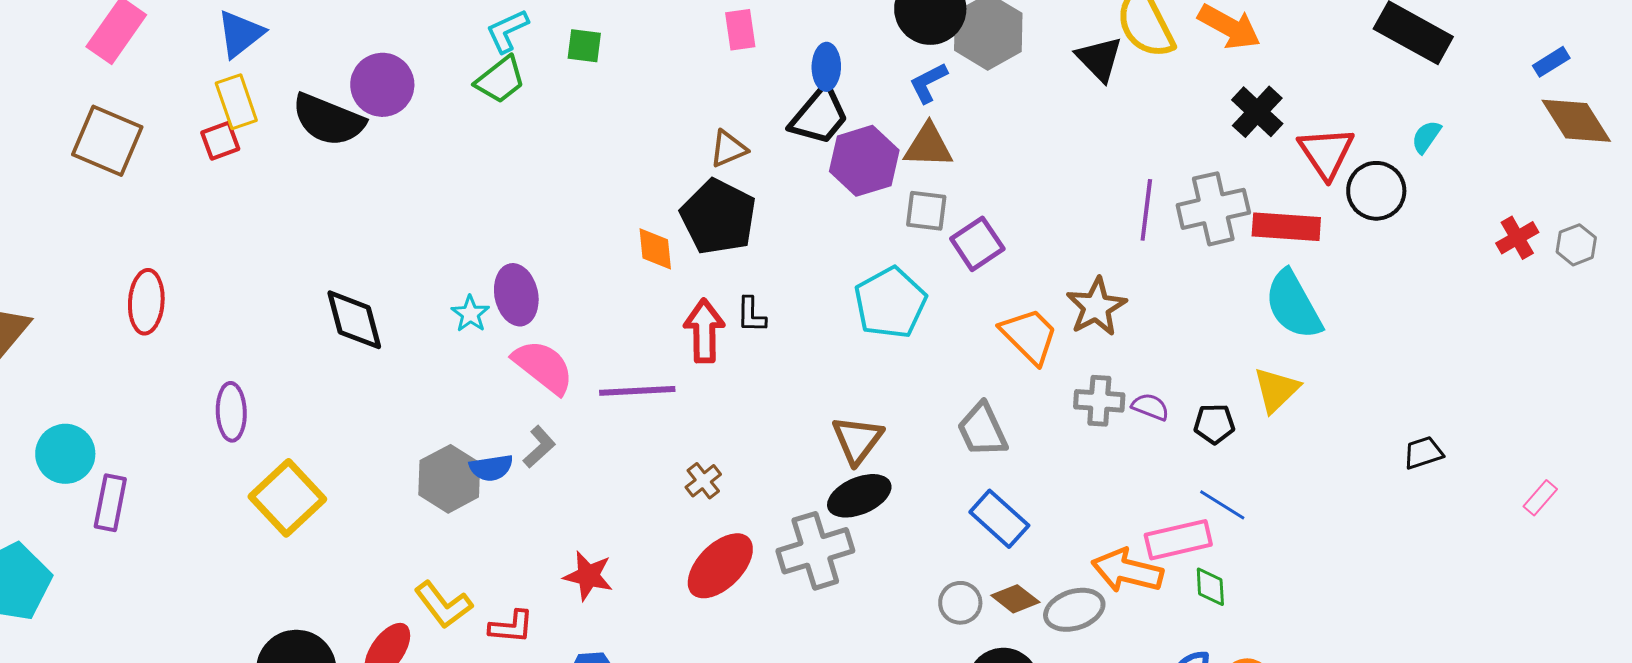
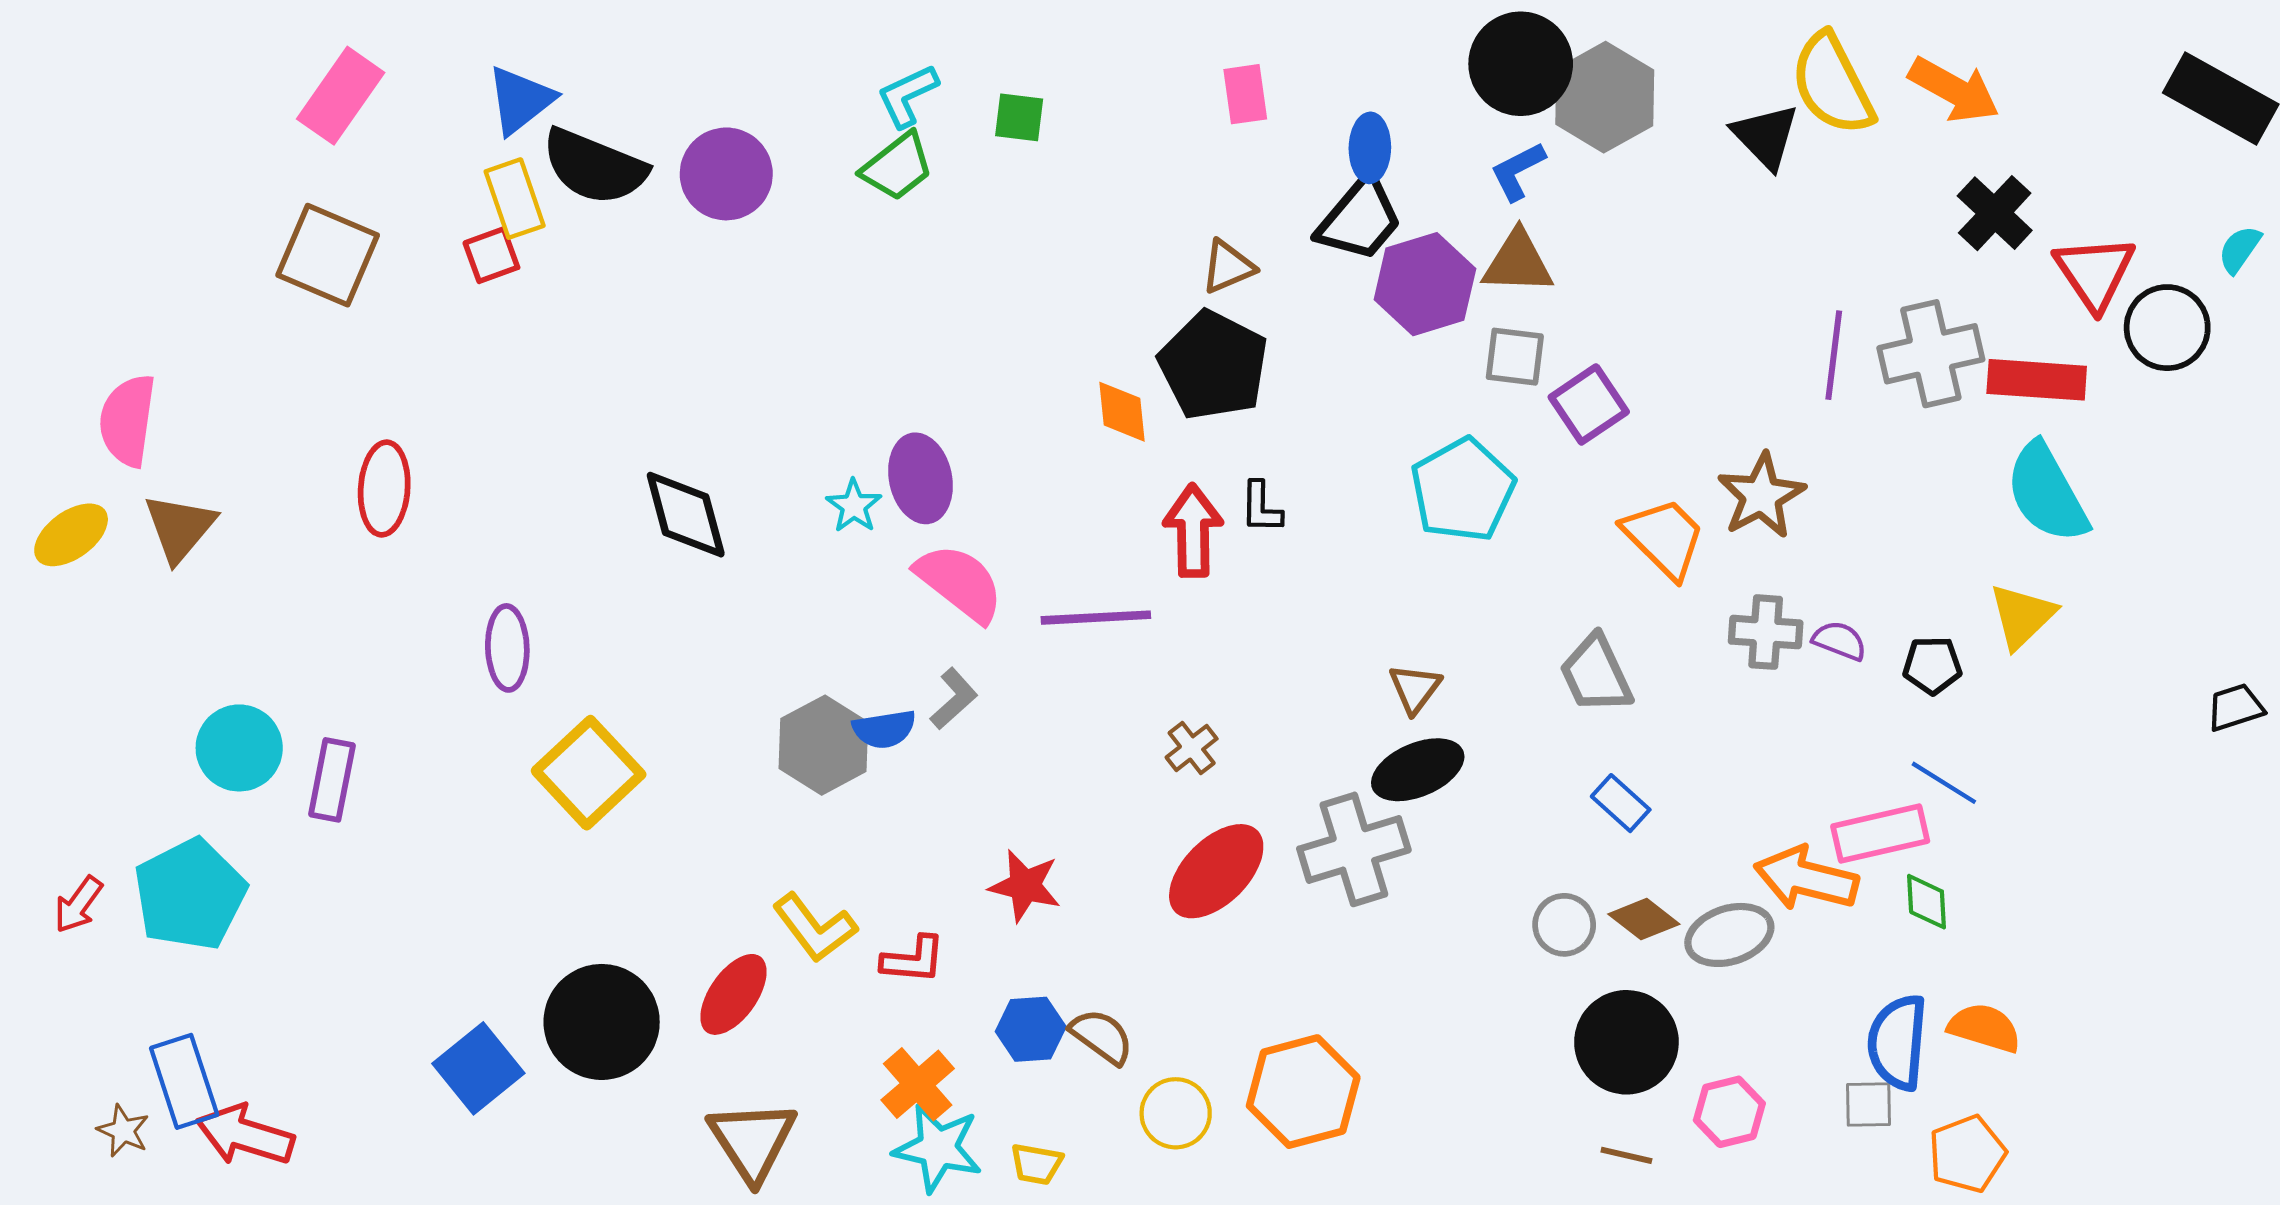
black semicircle: (328, 120) -> (594, 167), moved
brown triangle: (857, 440) -> (1415, 689), size x0.7
cyan circle: (65, 454) -> (239, 748), moved
blue rectangle: (999, 519) -> (1621, 803), size x0.7

